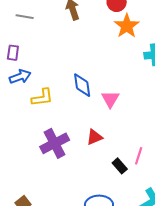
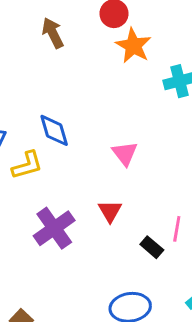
blue diamond: (82, 85) -> (54, 130), moved
red triangle: (95, 137) -> (110, 211), turned -30

